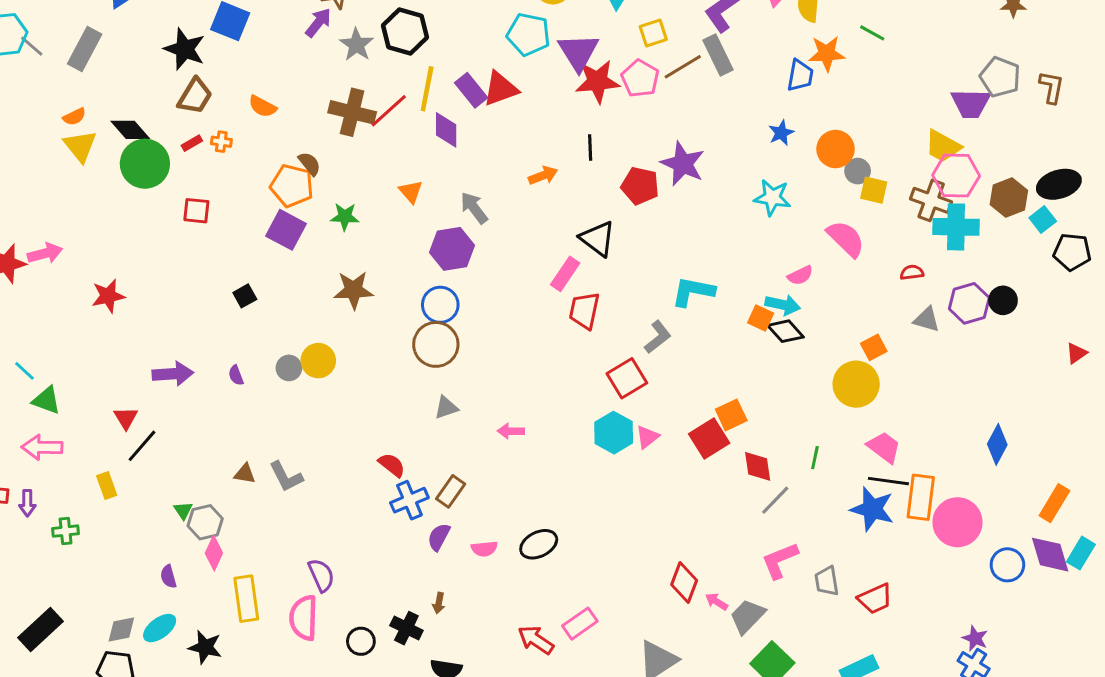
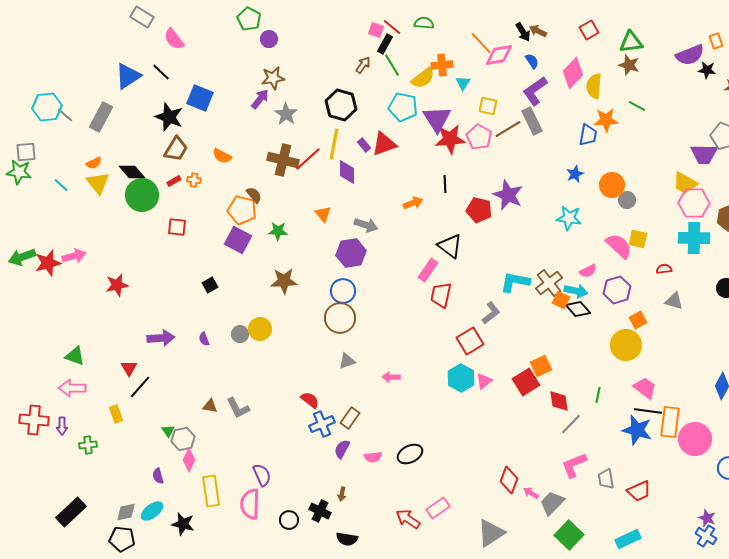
black hexagon: (405, 31) -> (341, 105), moved
yellow square: (653, 33) -> (488, 106), turned 30
purple rectangle: (471, 90) -> (364, 145), size x0.6
yellow square: (874, 190) -> (638, 239), moved
brown cross: (931, 200) -> (549, 283), moved, turned 32
gray arrow: (474, 208) -> (366, 225), turned 145
purple hexagon: (969, 303) -> (617, 290), moved
cyan line: (24, 371) -> (61, 185), moved

